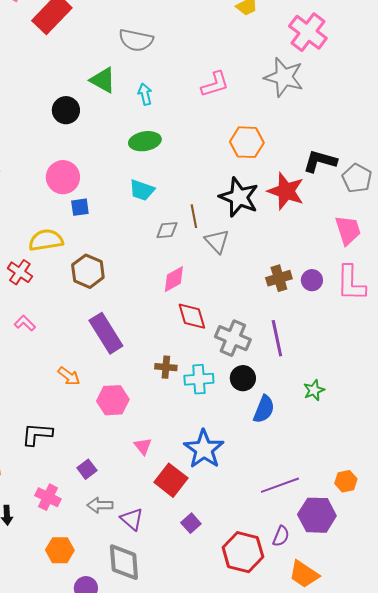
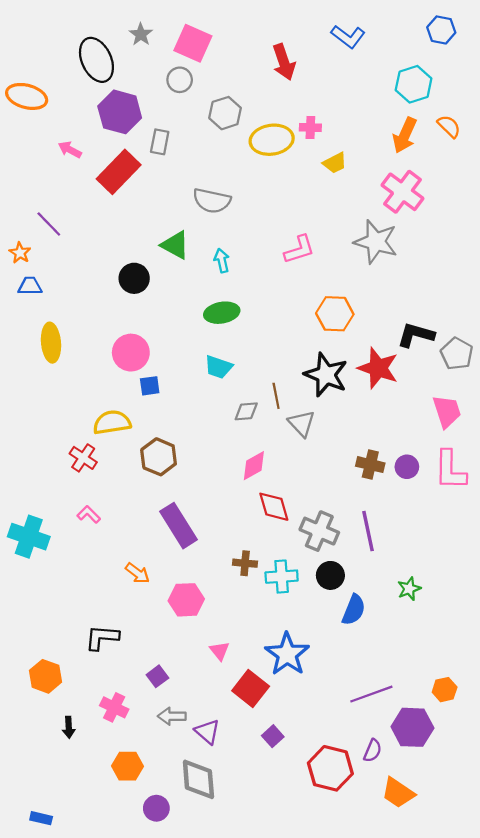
brown cross: (279, 278) -> (370, 465), turned 30

